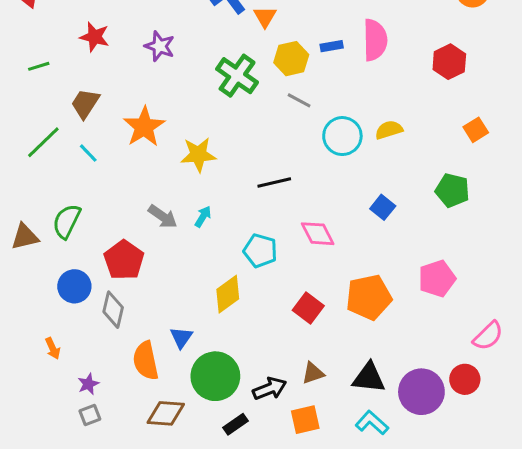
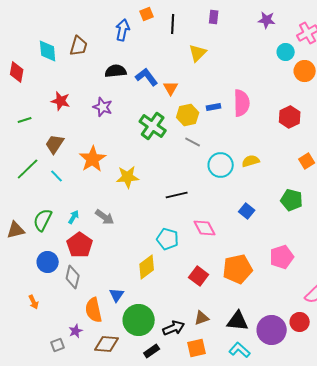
cyan arrow: (203, 217) -> (74, 217), moved
purple star: (88, 384) -> (76, 331), moved

